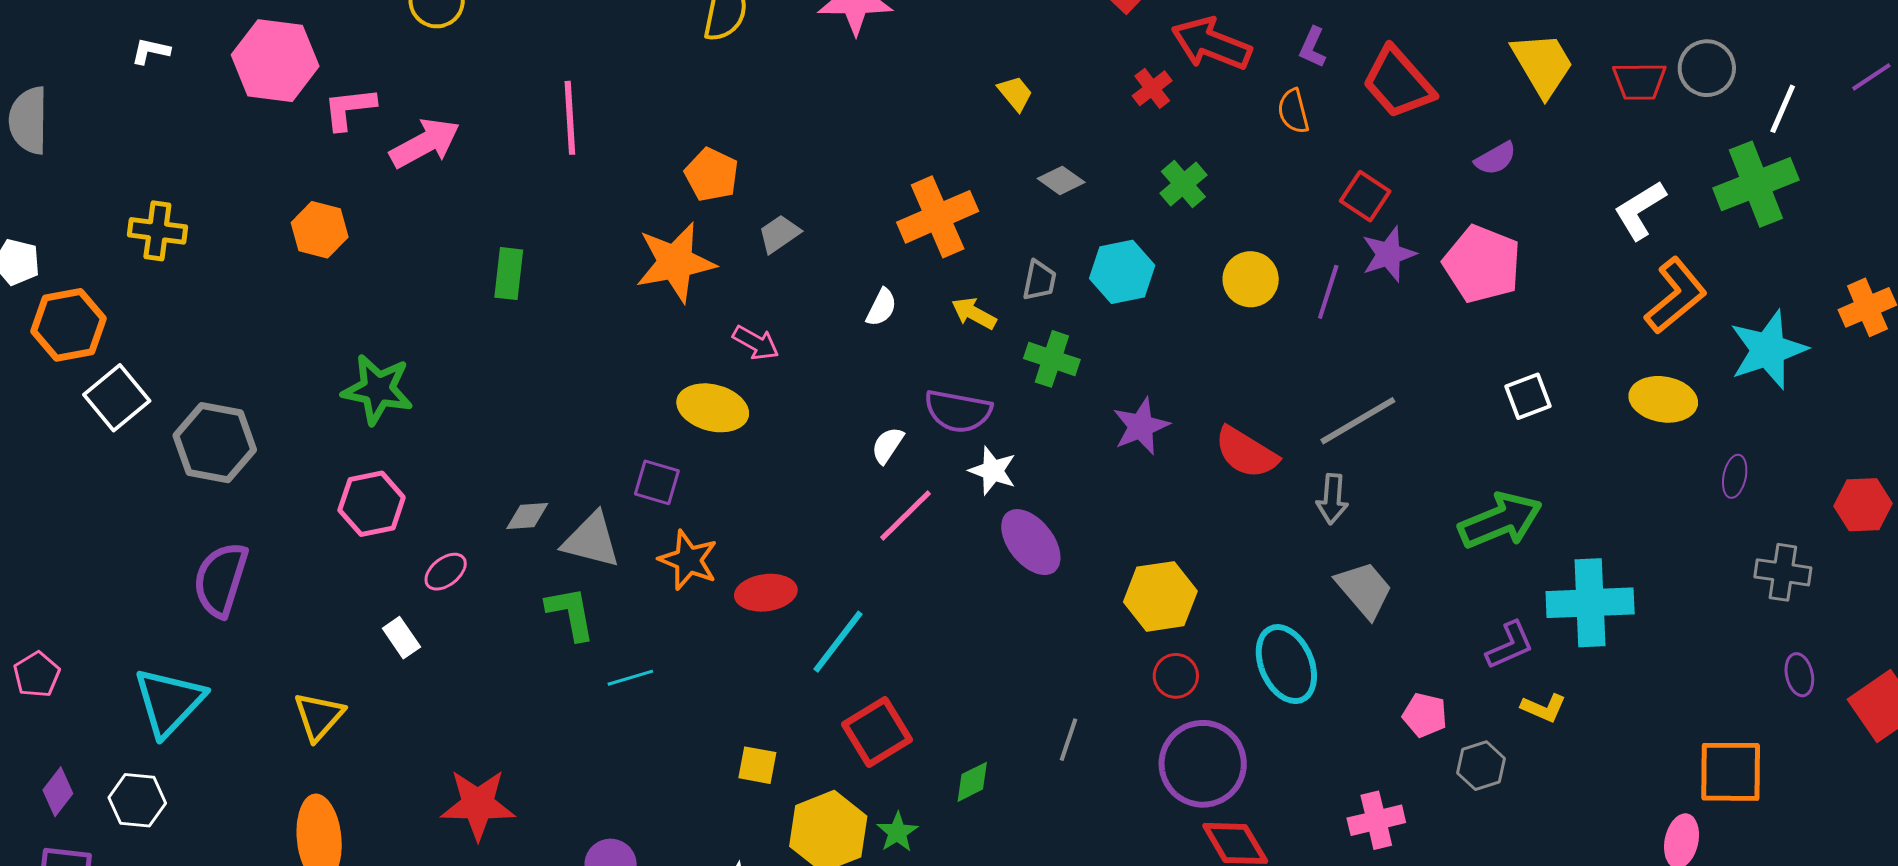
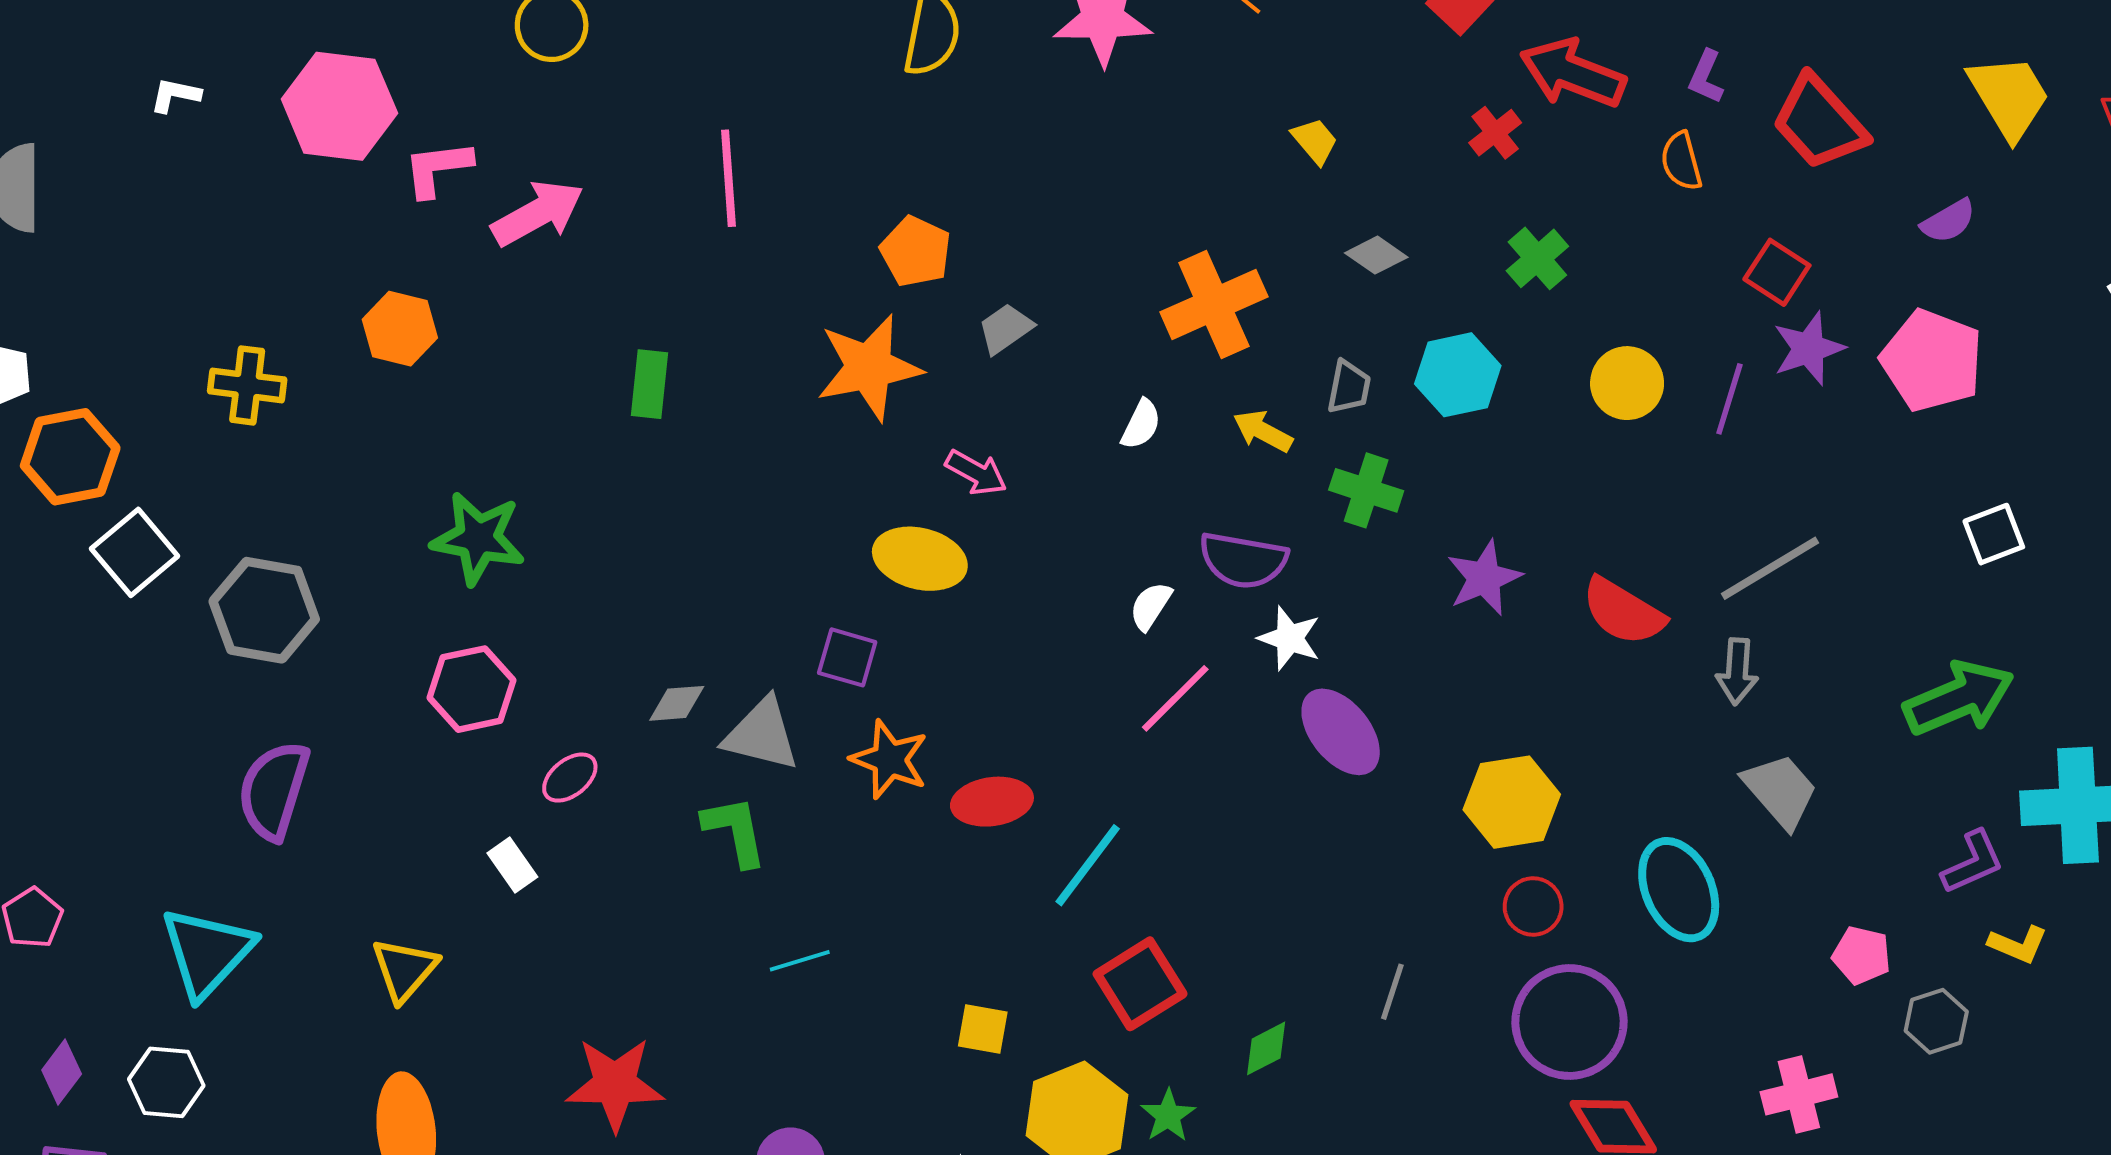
yellow cross: (157, 231) -> (247, 385), moved
cyan line: (630, 678) -> (800, 961), moved

